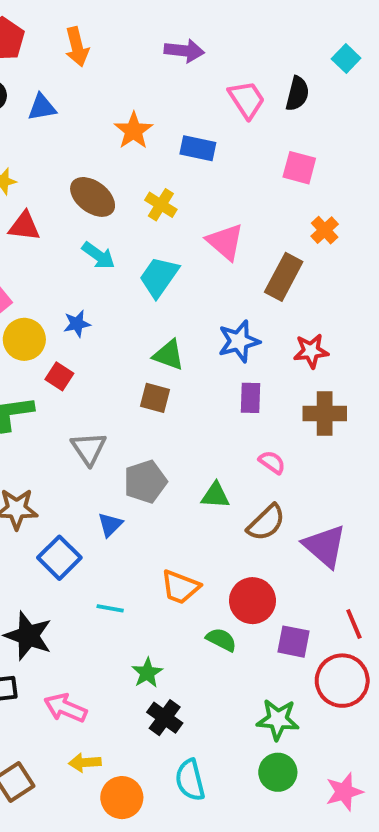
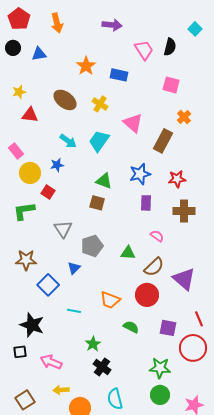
cyan arrow: (98, 255) -> (68, 141), moved
red circle: (252, 601) -> (147, 295), moved

